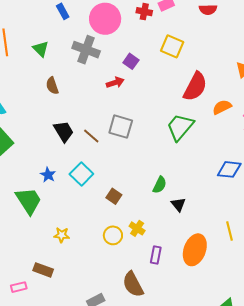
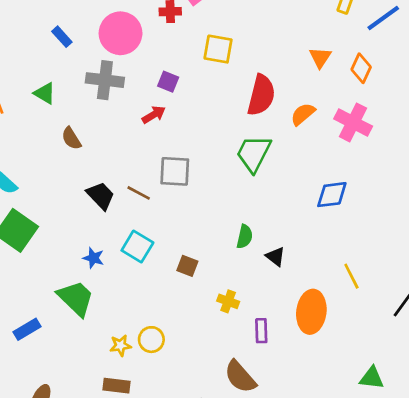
yellow star: (62, 235) -> (120, 345), moved
yellow circle: (113, 235) -> (151, 340), moved

